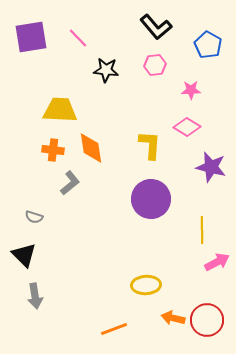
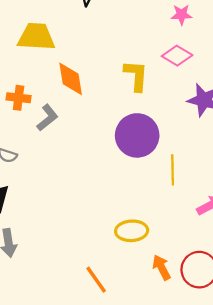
orange cross: (53, 150) -> (19, 98), moved
yellow line: (202, 230) -> (173, 170), moved
orange arrow: (173, 318) -> (162, 267), turned 50
orange line: (114, 329) -> (96, 280), turned 76

